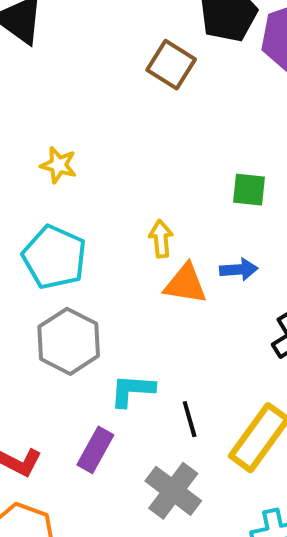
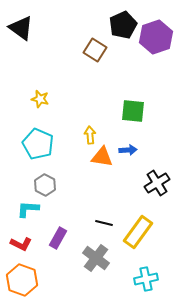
green square: (249, 190) -> (133, 111), size x1.4
gray hexagon: (69, 341) -> (45, 185), size x0.7
cyan L-shape: (132, 390) -> (28, 209), moved
black line: (190, 419) -> (104, 223), turned -60

